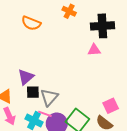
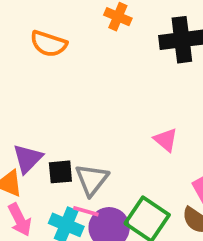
pink triangle: (94, 50) -> (166, 140), moved, turned 48
purple triangle: (26, 77) -> (28, 158), moved

